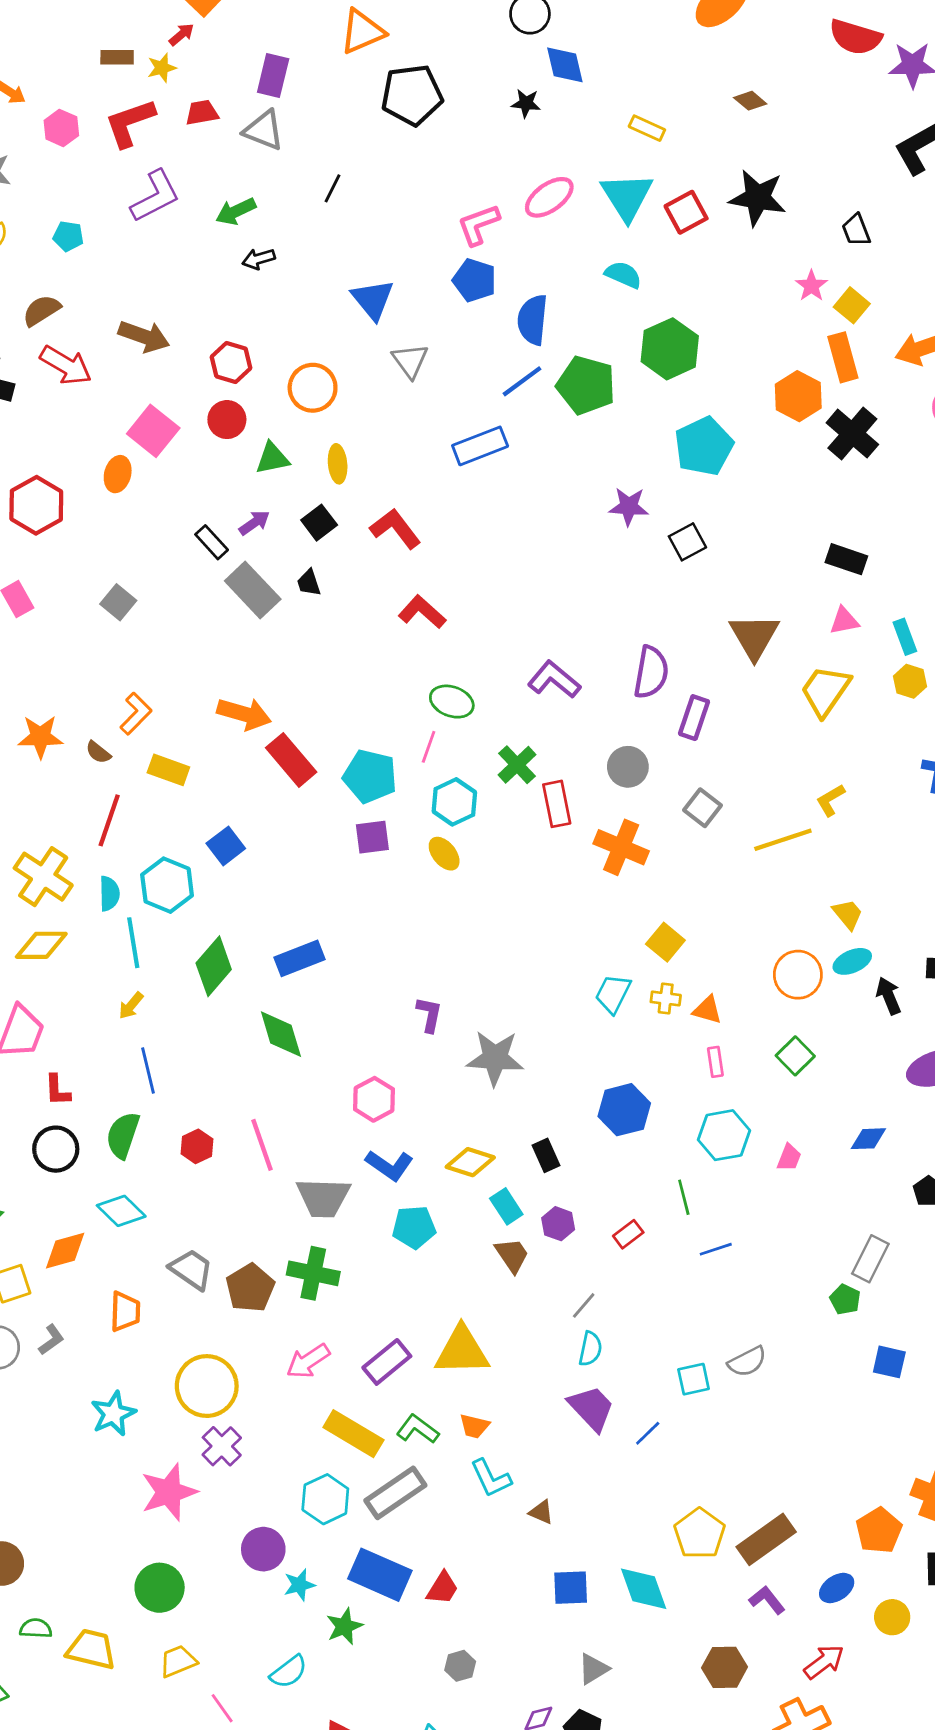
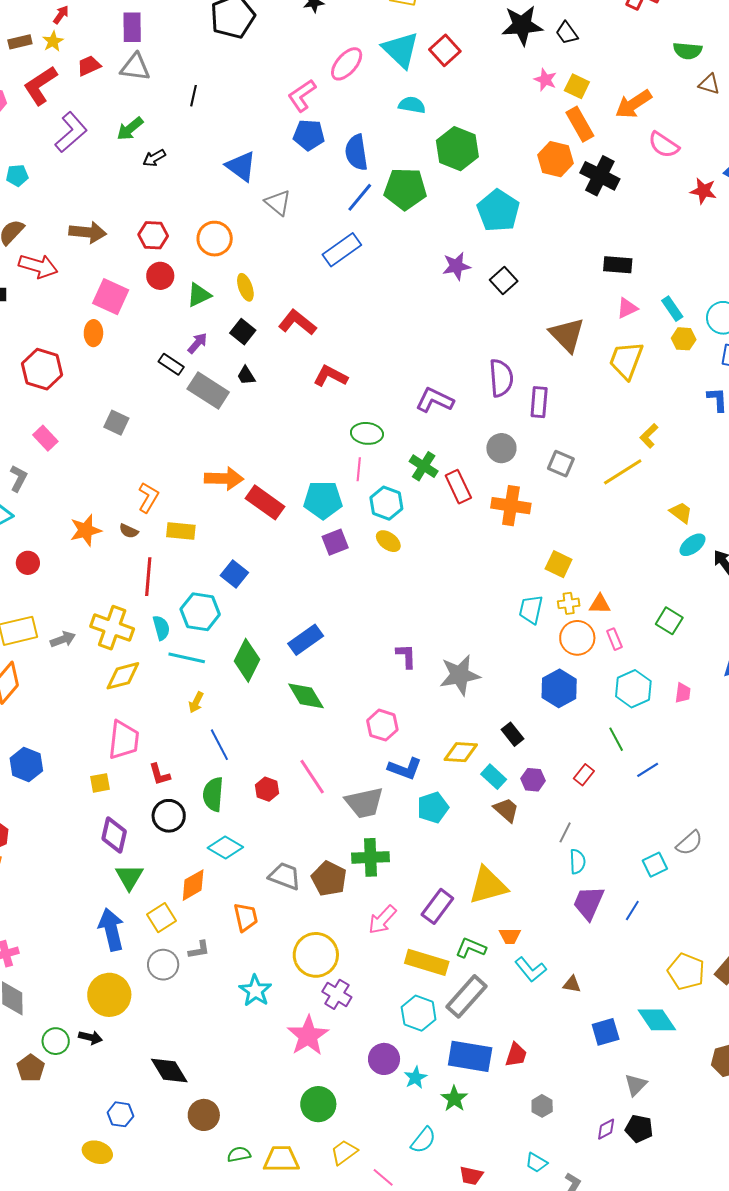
black star: (758, 198) -> (522, 25), moved
cyan line: (133, 943) -> (187, 658), turned -54
orange circle: (798, 975) -> (577, 638), moved
gray L-shape: (51, 1340) -> (199, 950), turned 40
purple trapezoid: (591, 1408) -> (589, 903), turned -99

